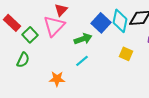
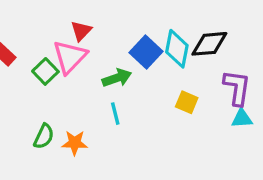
green square: (30, 35) -> (45, 71), moved
green semicircle: (23, 60) -> (44, 136), moved
cyan line: (82, 61) -> (115, 114), turned -64

